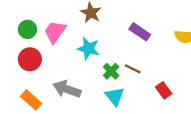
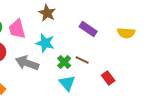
pink trapezoid: (55, 32) -> (17, 29), turned -50
gray arrow: (67, 89) -> (27, 63), moved

